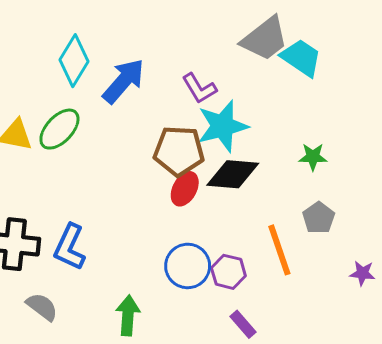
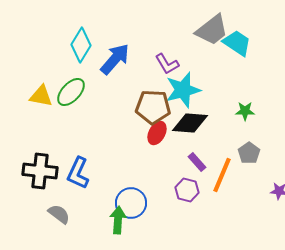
orange line: (279, 250) -> (222, 175), turned 42
blue circle: (188, 266) -> (131, 203), moved
purple rectangle: (243, 324) -> (197, 162), moved

